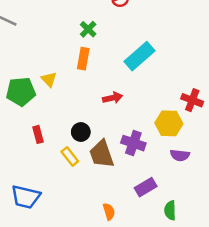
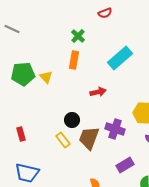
green pentagon: (21, 92) -> (23, 74), moved
red rectangle: (38, 134) -> (21, 134), moved
brown trapezoid: (102, 154) -> (89, 138), turned 40

